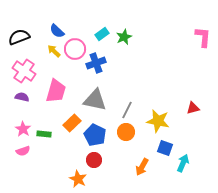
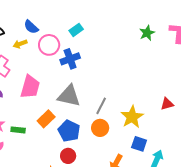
green star: (124, 37) -> (147, 33), moved
yellow arrow: (54, 51) -> (20, 44), moved, turned -64
yellow star: (158, 121) -> (132, 117), turned 30

